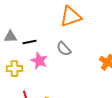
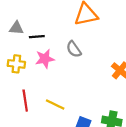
pink star: (39, 61) -> (45, 59), turned 30

